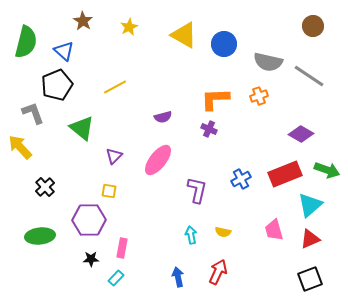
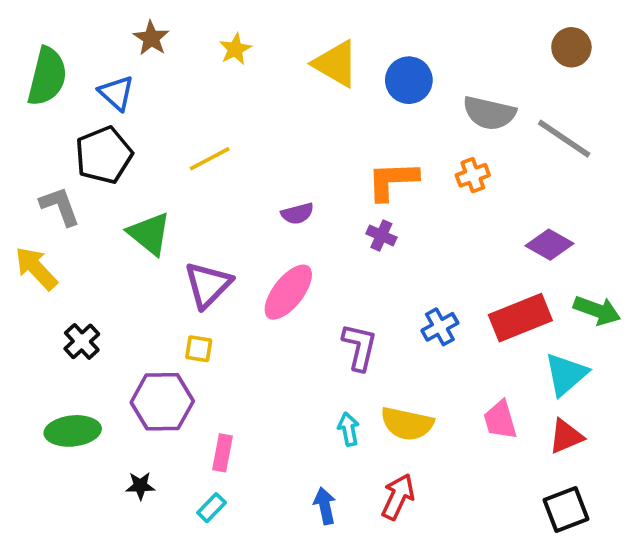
purple triangle: (114, 156) -> (208, 285), size x1.6
yellow semicircle: (223, 232) -> (407, 424), size x1.8
black star: (91, 259) -> (140, 486), moved

